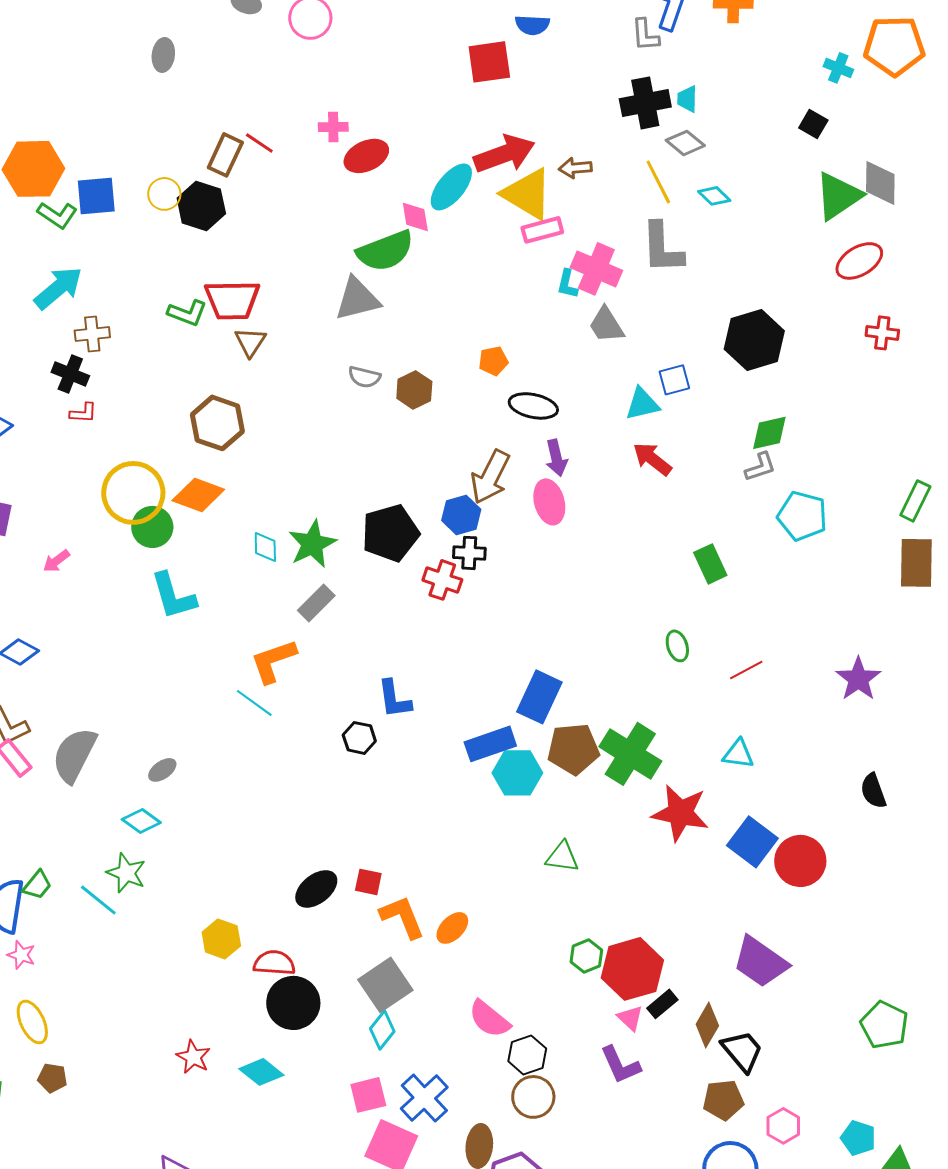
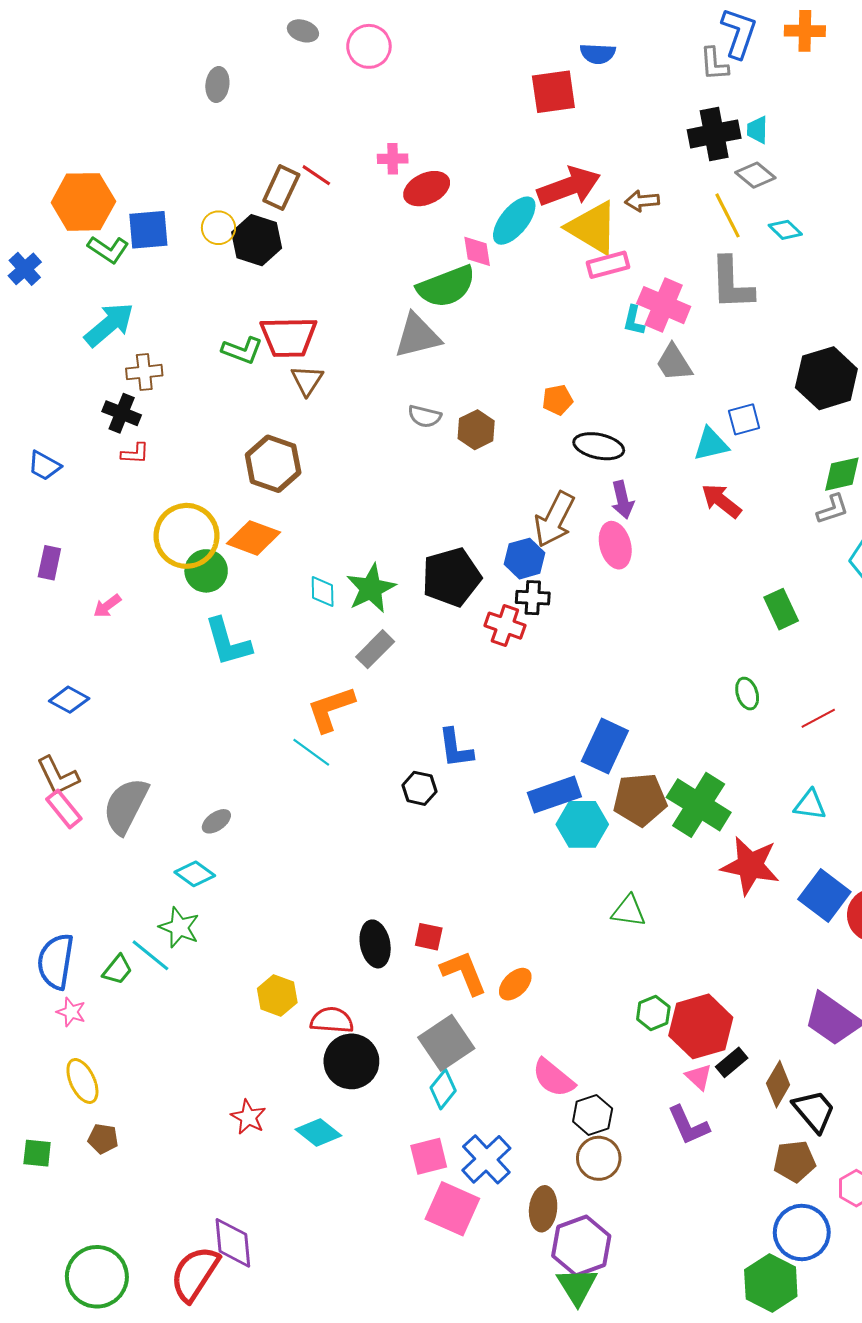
green trapezoid: (37, 885) -> (117, 970), moved
black ellipse: (316, 889) -> (375, 944), turned -63

